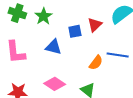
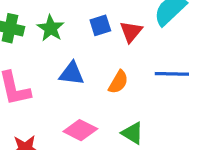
blue square: (75, 31) -> (100, 25), moved
orange semicircle: (96, 63) -> (118, 82), moved

